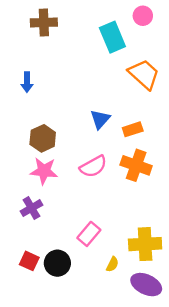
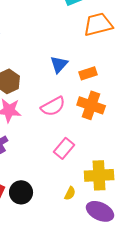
orange trapezoid: (144, 74) -> (98, 24), turned -56
pink rectangle: (89, 234) -> (64, 148), moved

